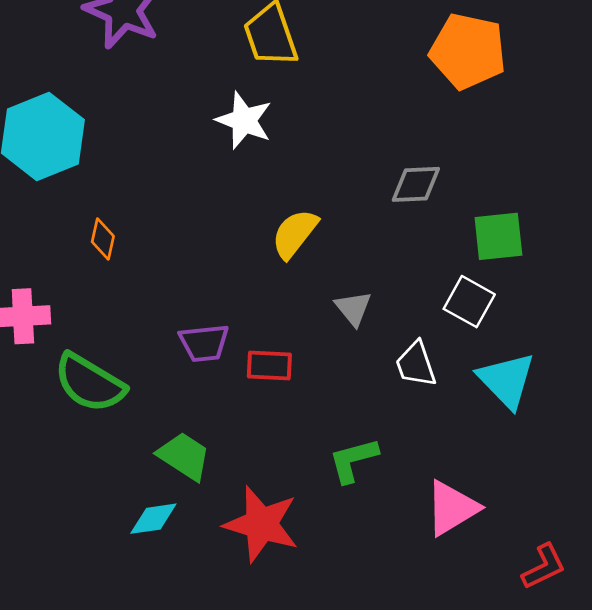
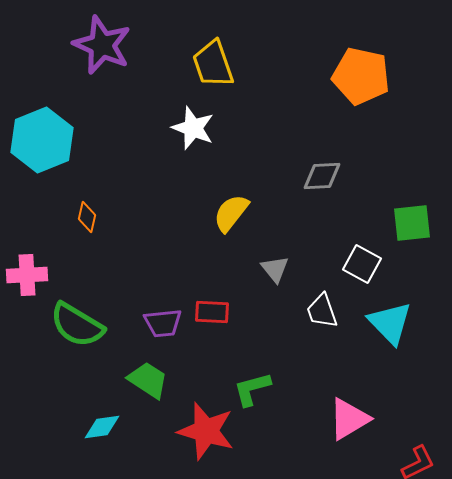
green square: (498, 236) -> (412, 223), moved
purple trapezoid: (204, 343) -> (163, 323), moved
green L-shape: (353, 460) -> (252, 389), moved
cyan diamond: (153, 519) -> (102, 427), moved

